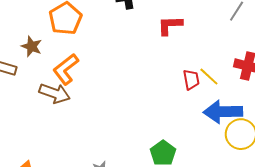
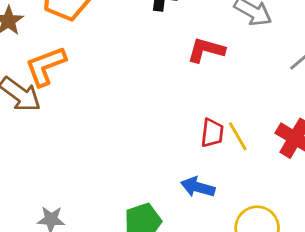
blue arrow: (223, 112) -> (198, 187), moved, size x0.6

